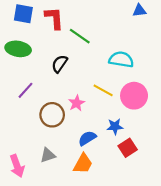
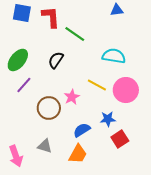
blue triangle: (139, 11) -> (117, 10), moved
green ellipse: (18, 49) -> (18, 60), moved, turned -60
gray triangle: (48, 155) -> (45, 146), turned 35

